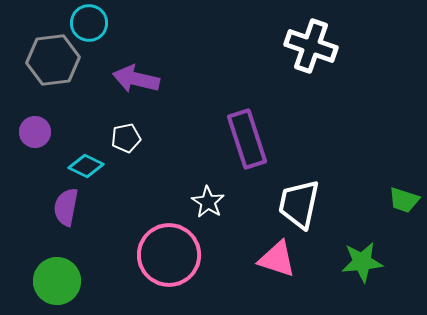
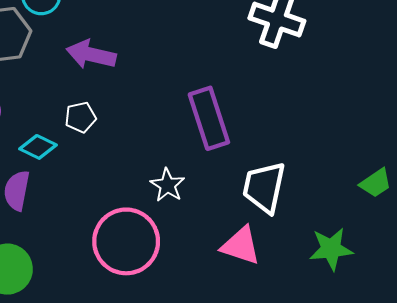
green trapezoid: (404, 200) -> (376, 183), turned -52

